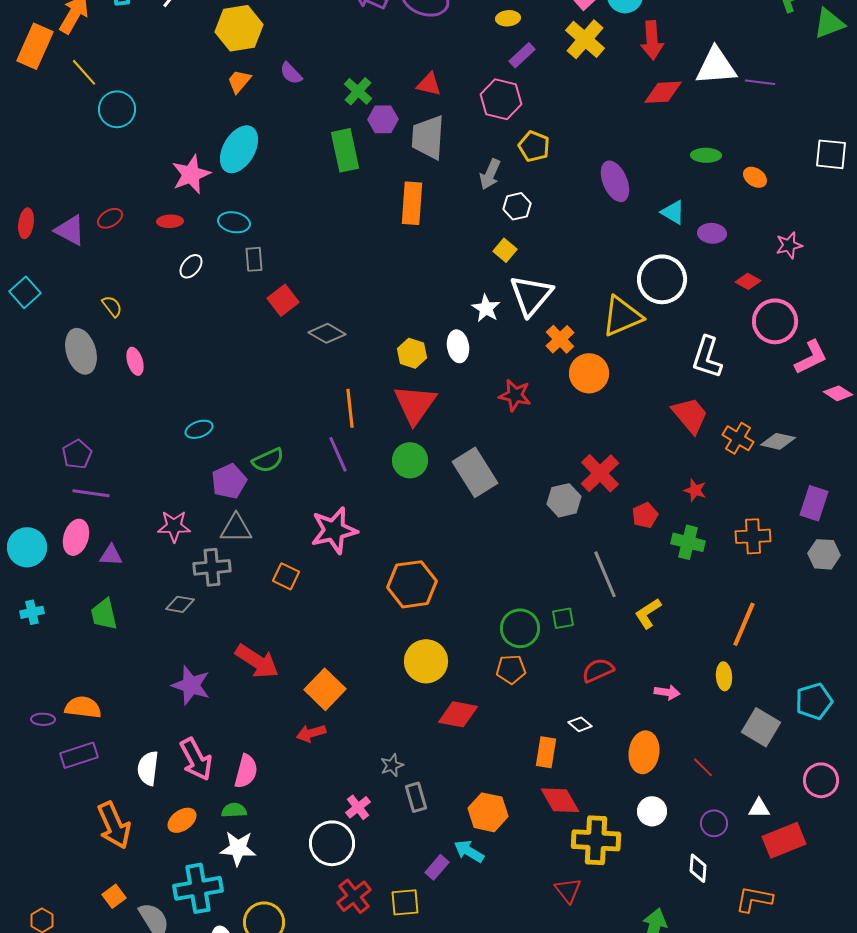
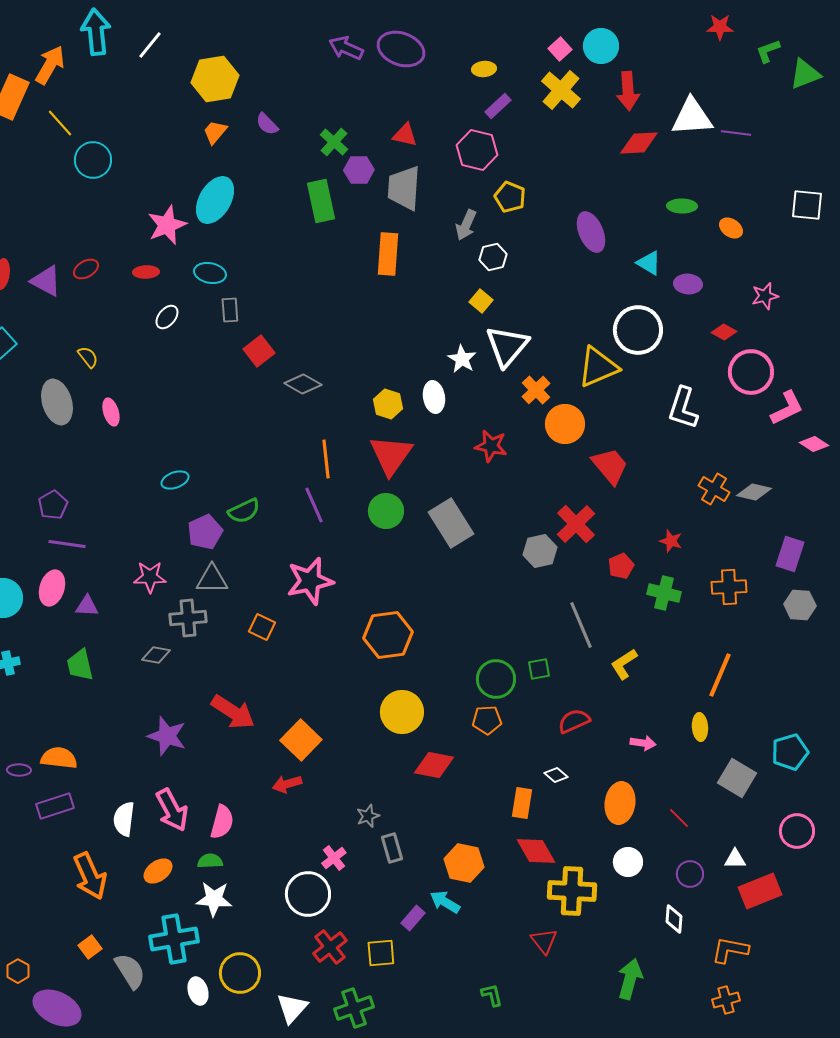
red trapezoid: (690, 415) -> (610, 466), moved

